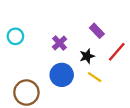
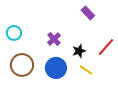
purple rectangle: (97, 31) -> (88, 13), moved
brown circle: (26, 93) -> (22, 65), moved

